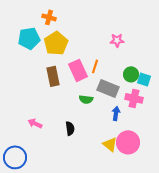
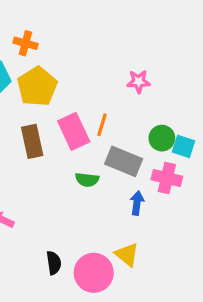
black semicircle: (70, 128) -> (54, 263), moved
pink circle: (128, 142) -> (94, 273), moved

